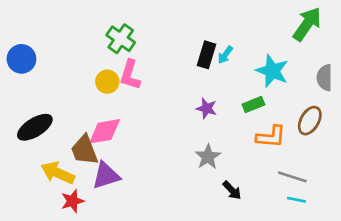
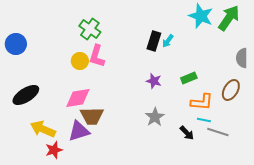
cyan star: (272, 71) -> (201, 16), moved
brown trapezoid: (84, 150) -> (92, 116), moved, turned -70
black arrow: (232, 190) -> (187, 133), moved
cyan line: (296, 200) -> (204, 120), moved

